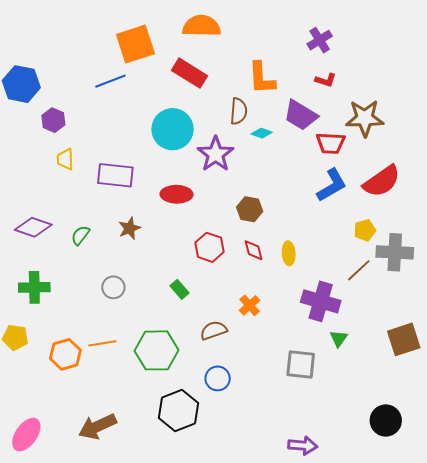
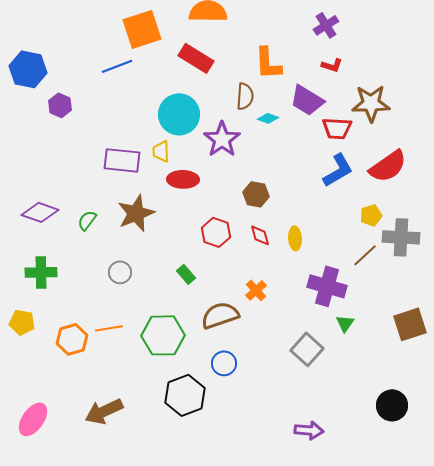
yellow trapezoid: (65, 159) -> (161, 151), moved
brown star: (129, 228) -> (136, 213), size x1.6
brown semicircle: (214, 330) -> (220, 315), size x1.4
gray square: (301, 364) -> (307, 349), turned 36

